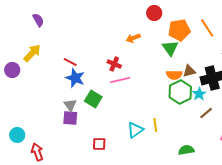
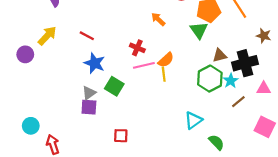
orange arrow: (133, 38) -> (158, 19), turned 64
red line: (70, 62) -> (87, 36), moved
orange semicircle: (174, 75) -> (166, 60), moved, turned -42
gray triangle: (70, 105) -> (89, 93), turned 32
yellow line: (155, 125) -> (164, 74), moved
cyan triangle: (135, 130) -> (193, 120), moved
green semicircle: (186, 150) -> (216, 142), turned 56

